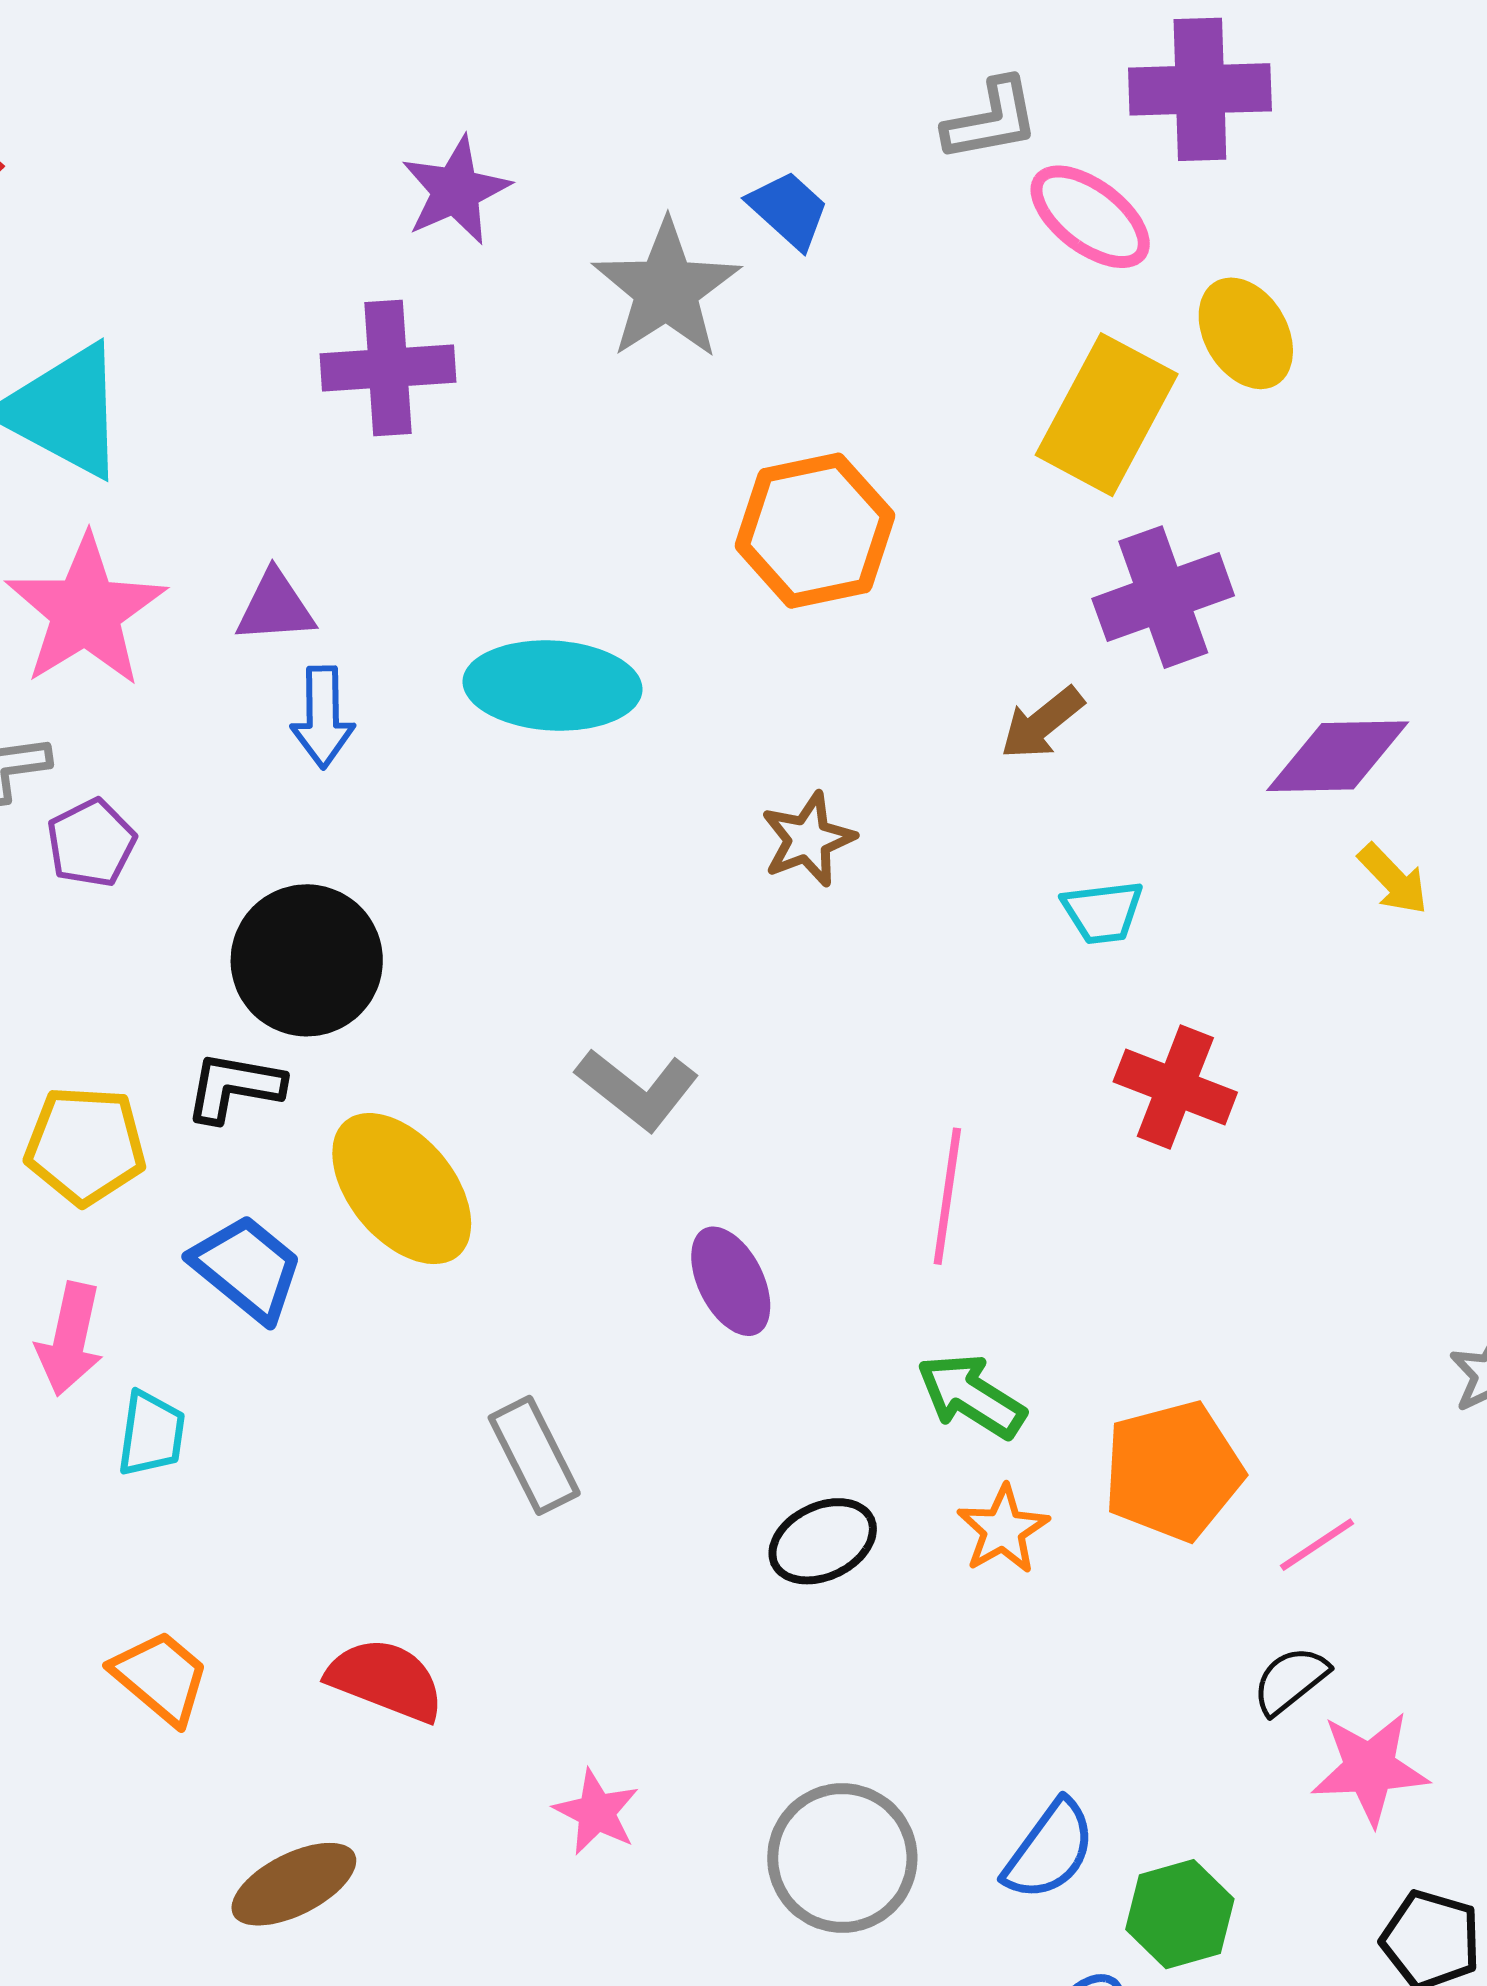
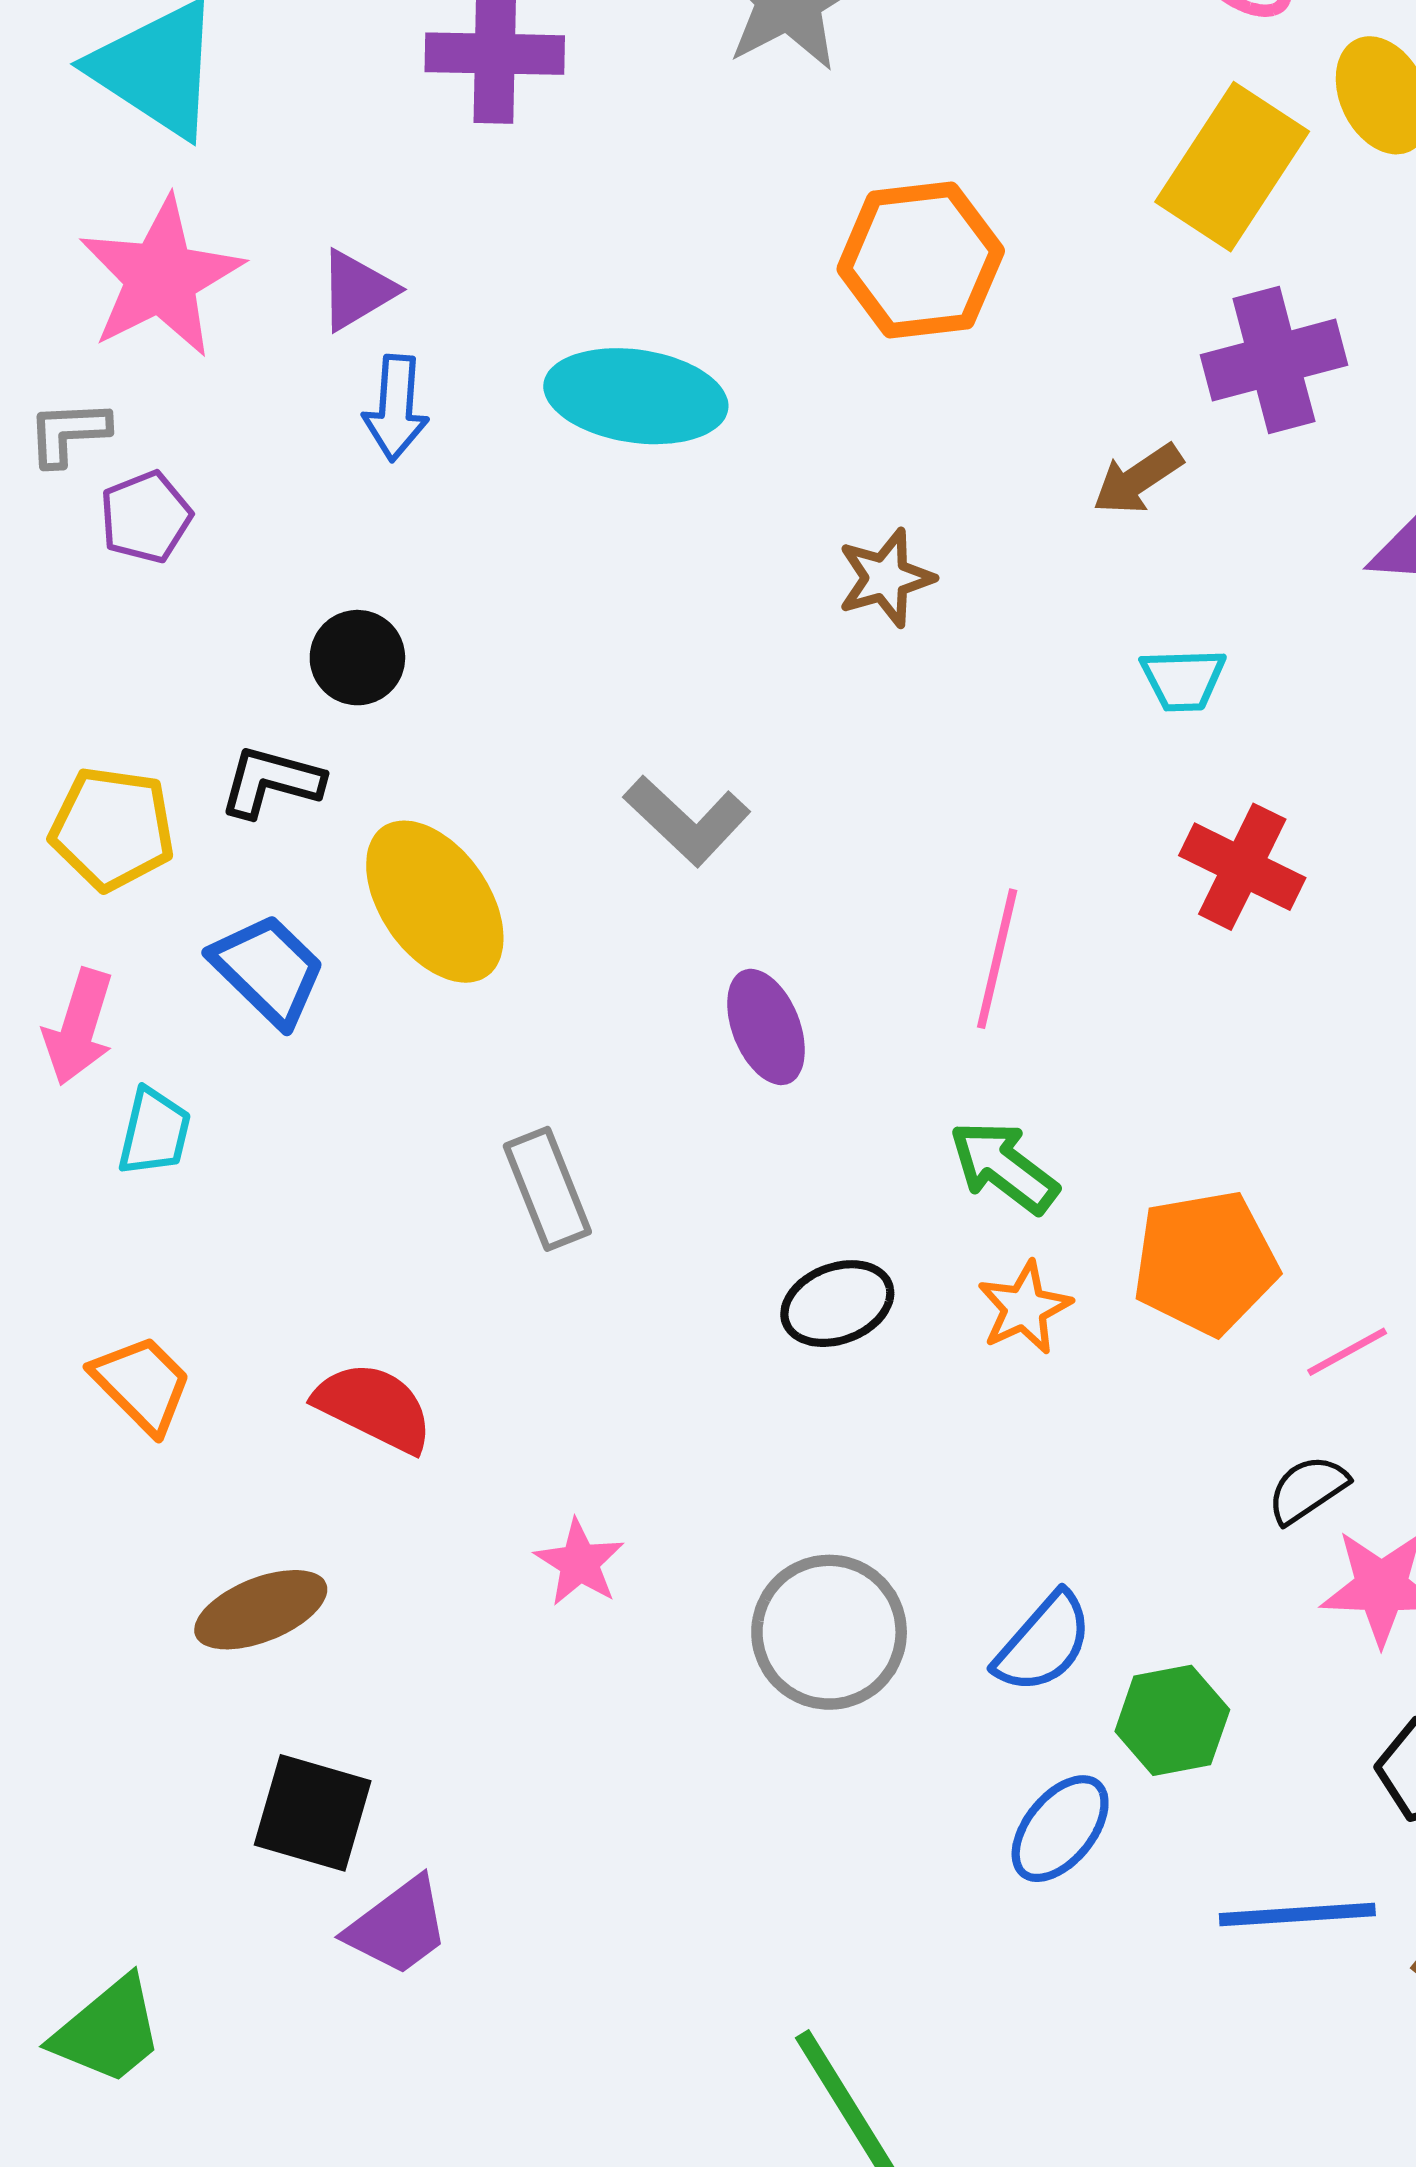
purple triangle: (275, 607) -> (357, 290), turned -32
black circle: (307, 960) -> (357, 658), size x0.6

